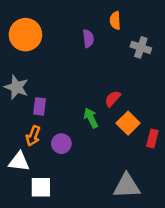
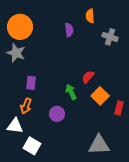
gray star: (16, 87) -> (16, 53), moved
purple circle: (61, 144) -> (57, 114), moved
white square: (41, 187) -> (32, 146), turned 30

